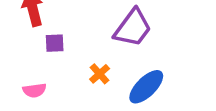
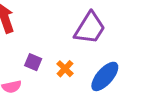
purple square: (55, 43) -> (33, 62), moved, turned 30

